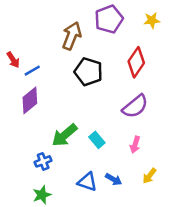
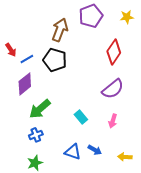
black pentagon: (88, 72) -> (55, 60), moved
green arrow: (65, 135) -> (40, 109), moved
yellow arrow: (149, 176) -> (125, 157), moved, turned 56

